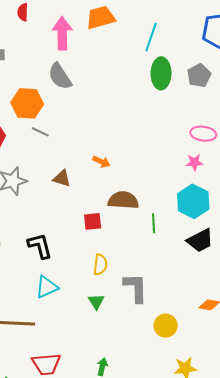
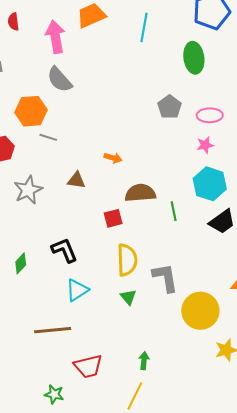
green ellipse: (161, 73) -> (194, 58), moved
gray pentagon: (199, 75) -> (169, 107), moved
yellow semicircle: (100, 265) -> (127, 260), size x1.5
yellow circle: (166, 326) -> (200, 311), size x1.6

